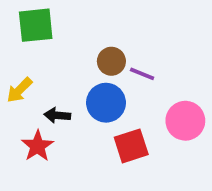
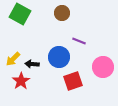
green square: (36, 25) -> (20, 14), turned 35
brown circle: (111, 61) -> (62, 13), moved
yellow arrow: (19, 90) -> (13, 59), moved

